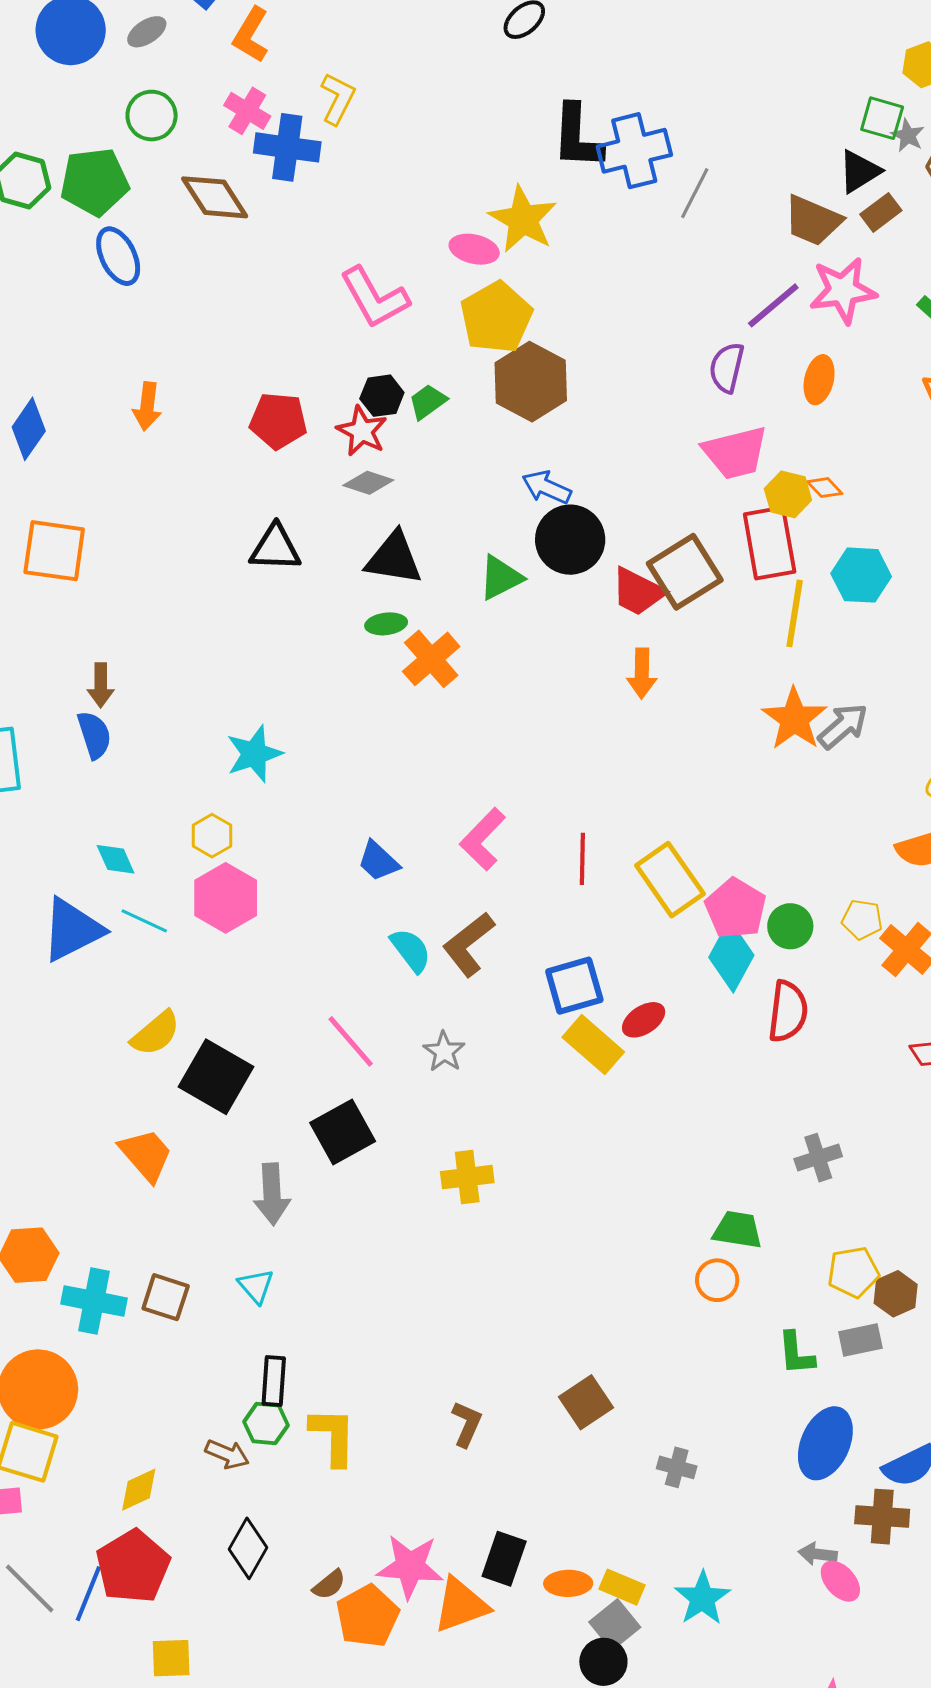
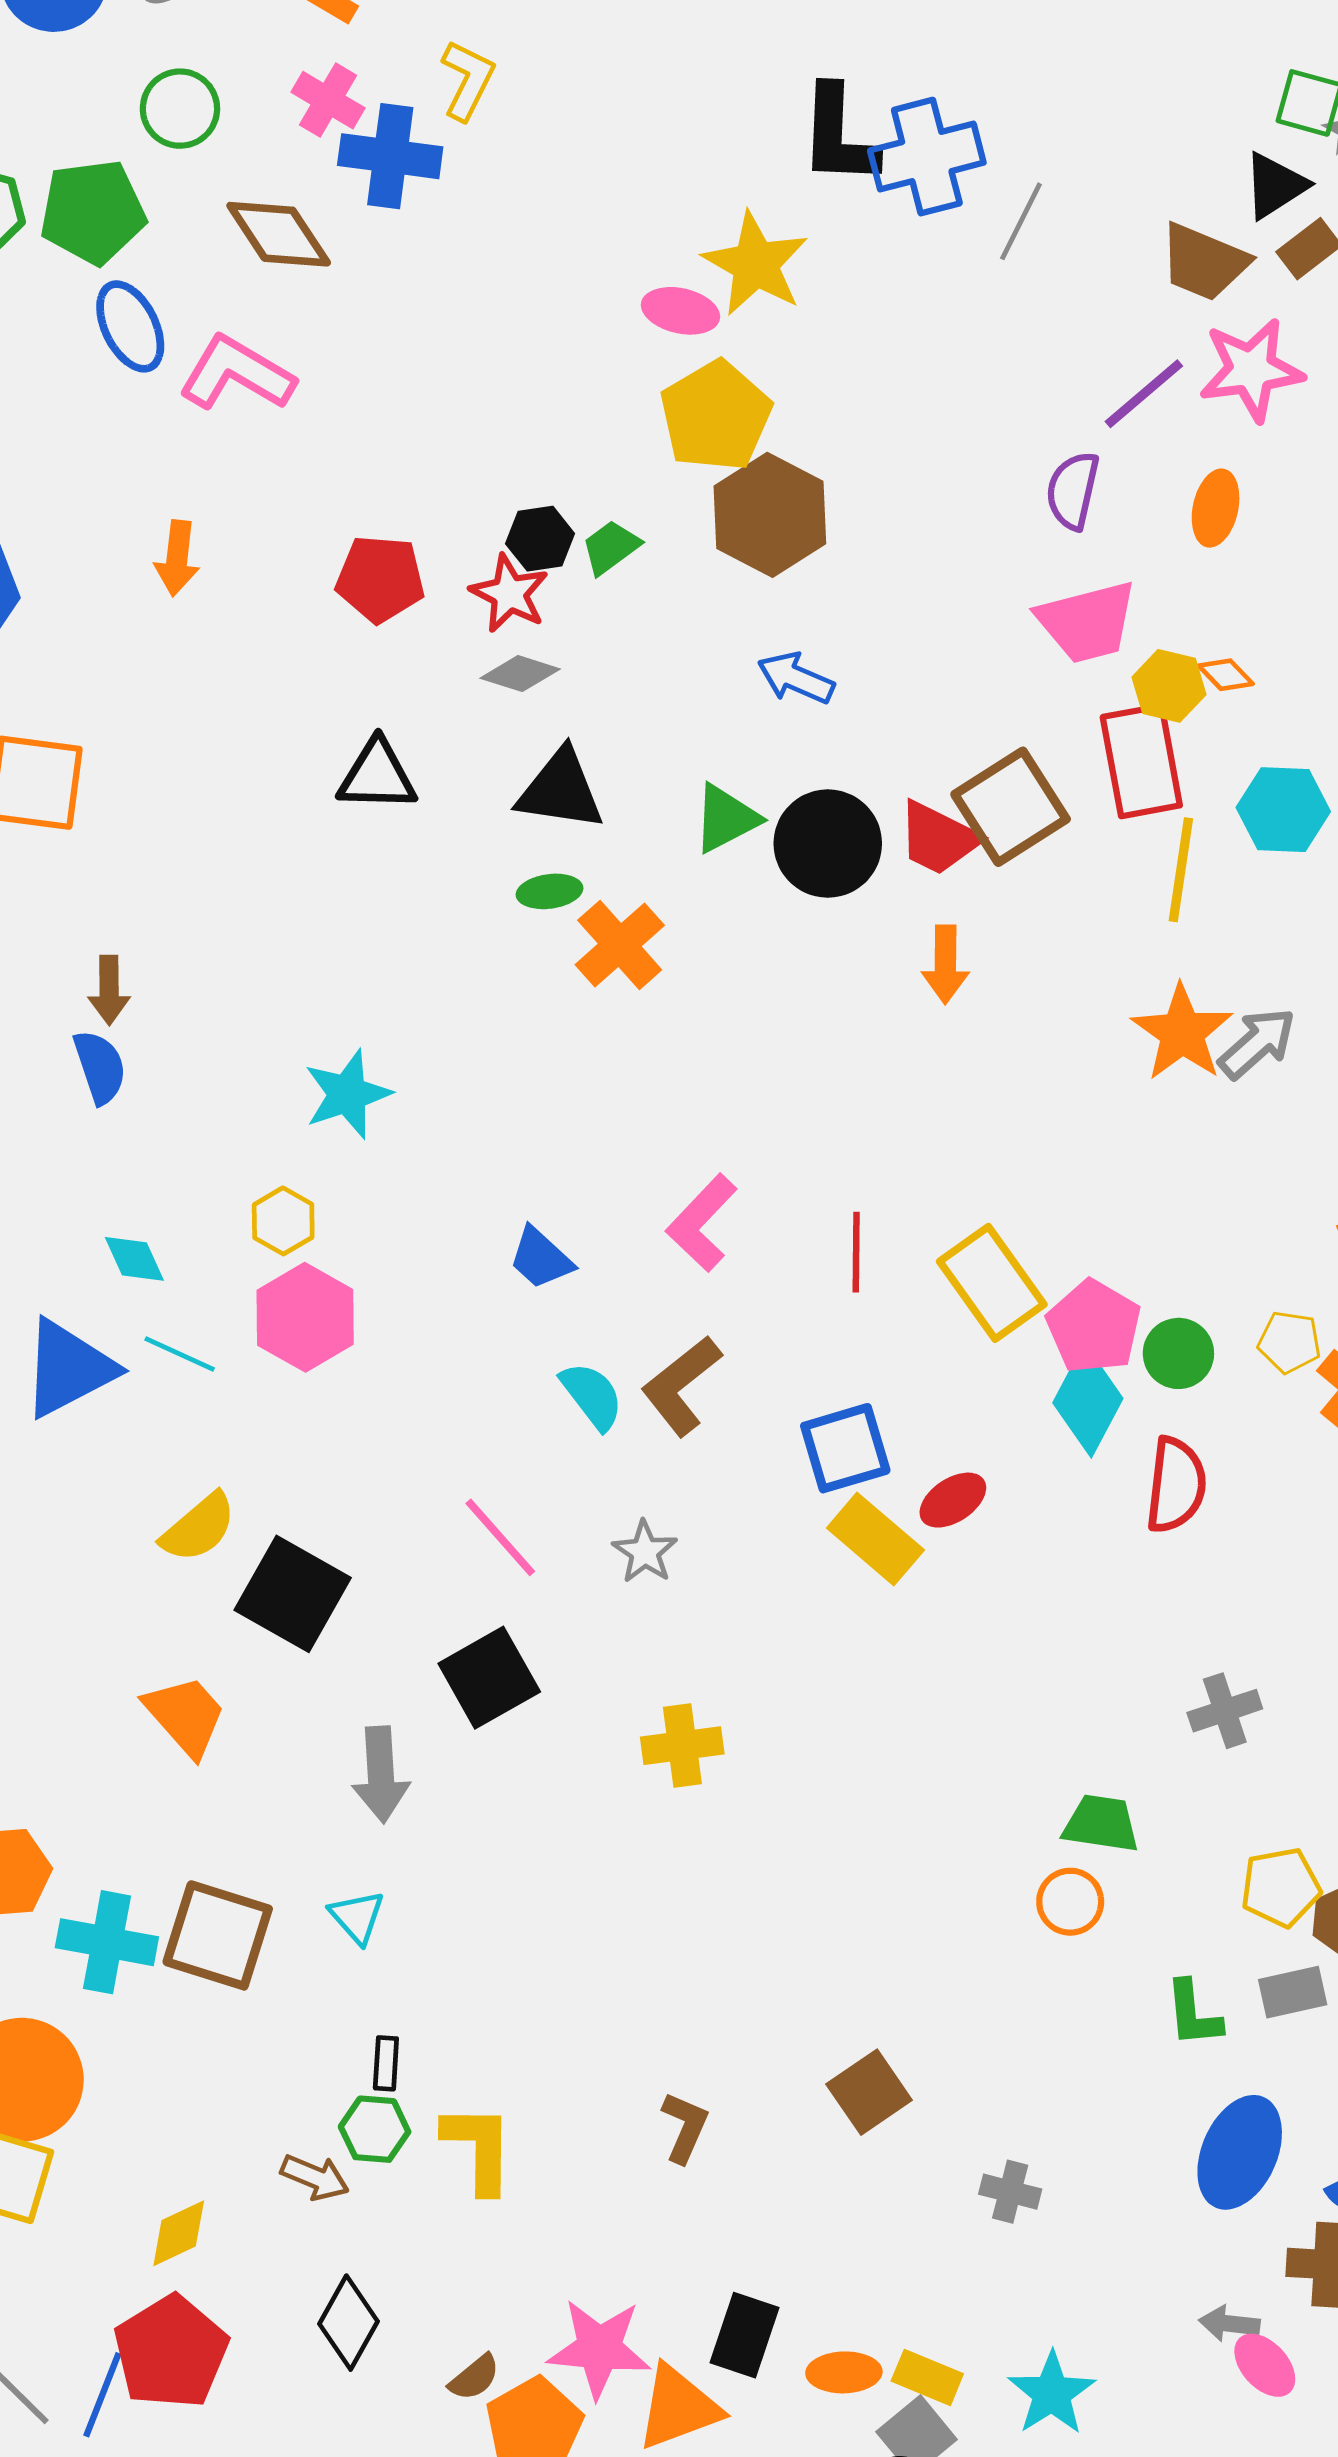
pink L-shape: (374, 298) -> (237, 374), moved, turned 150
black circle: (570, 540) -> (828, 844), moved
brown square: (166, 1297) -> (218, 1935), size x1.5
black rectangle: (274, 1381) -> (386, 2063), size x0.7

